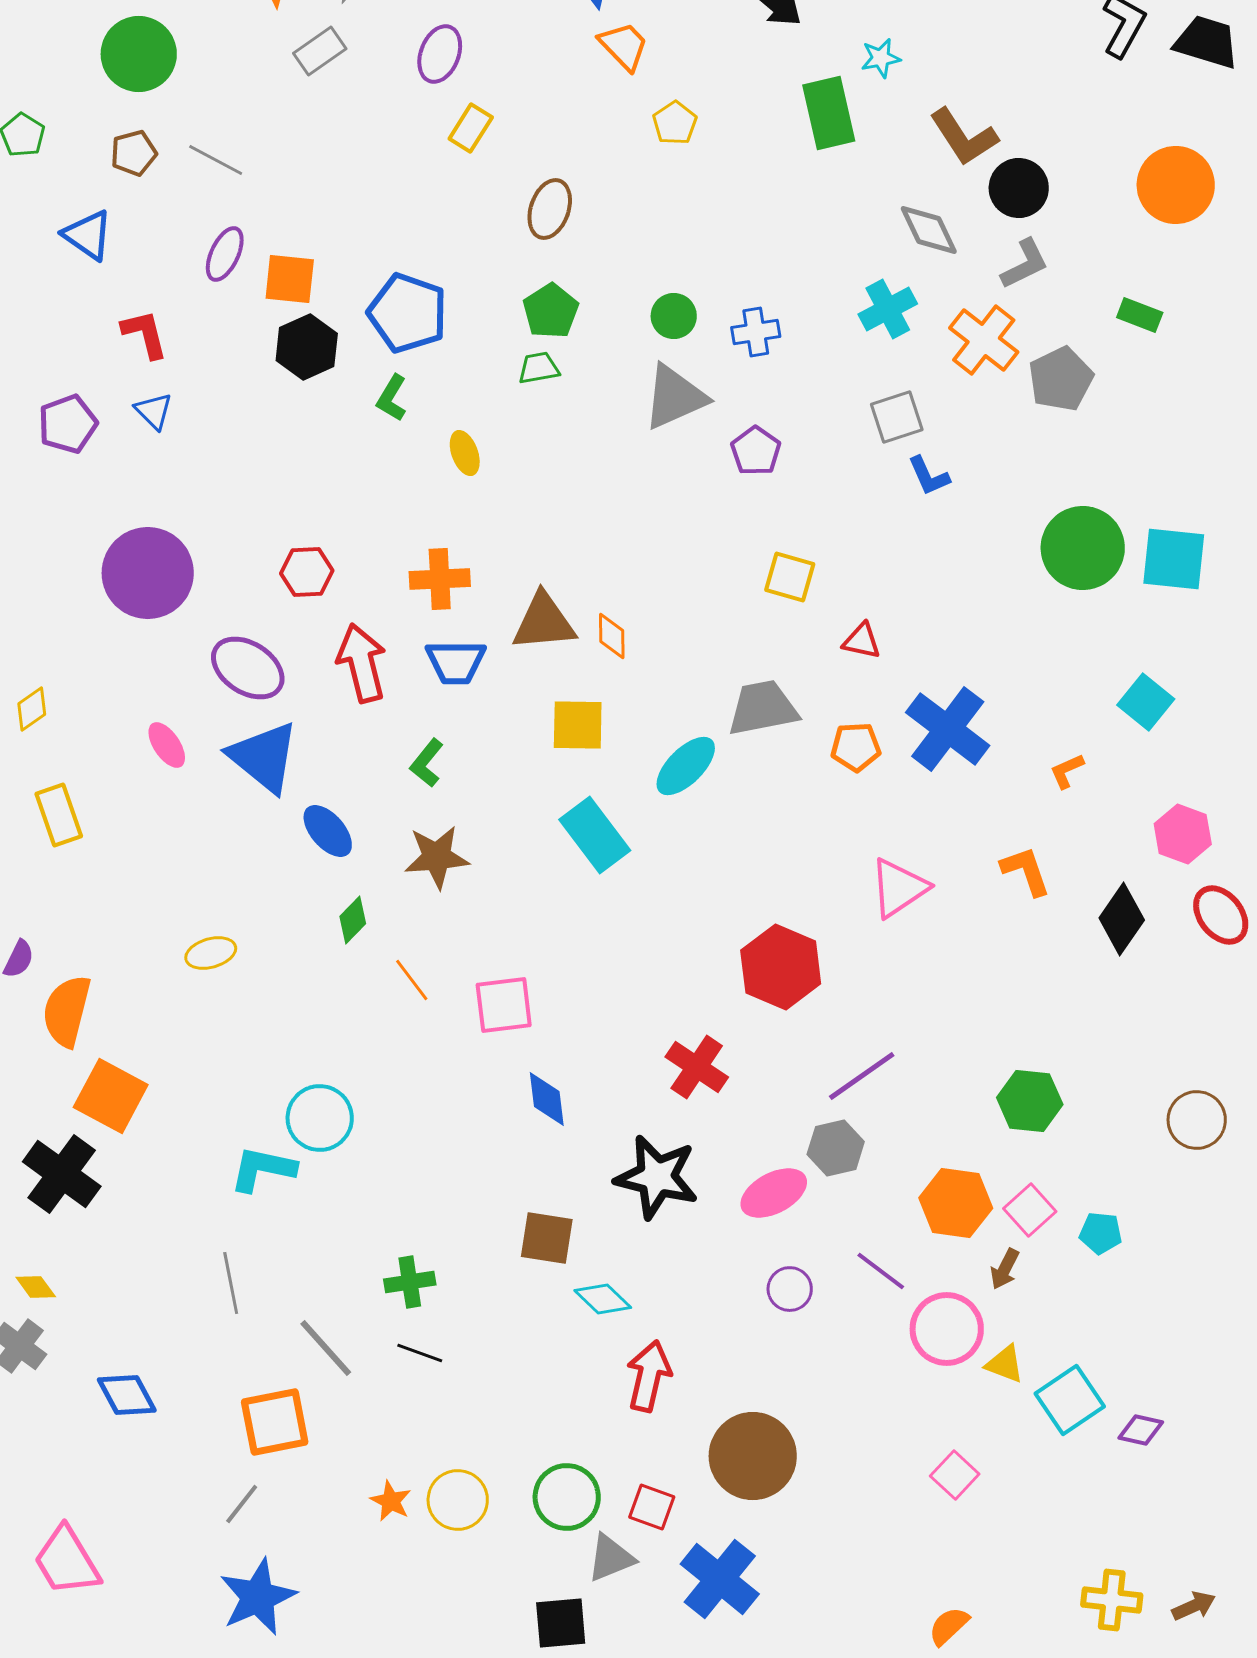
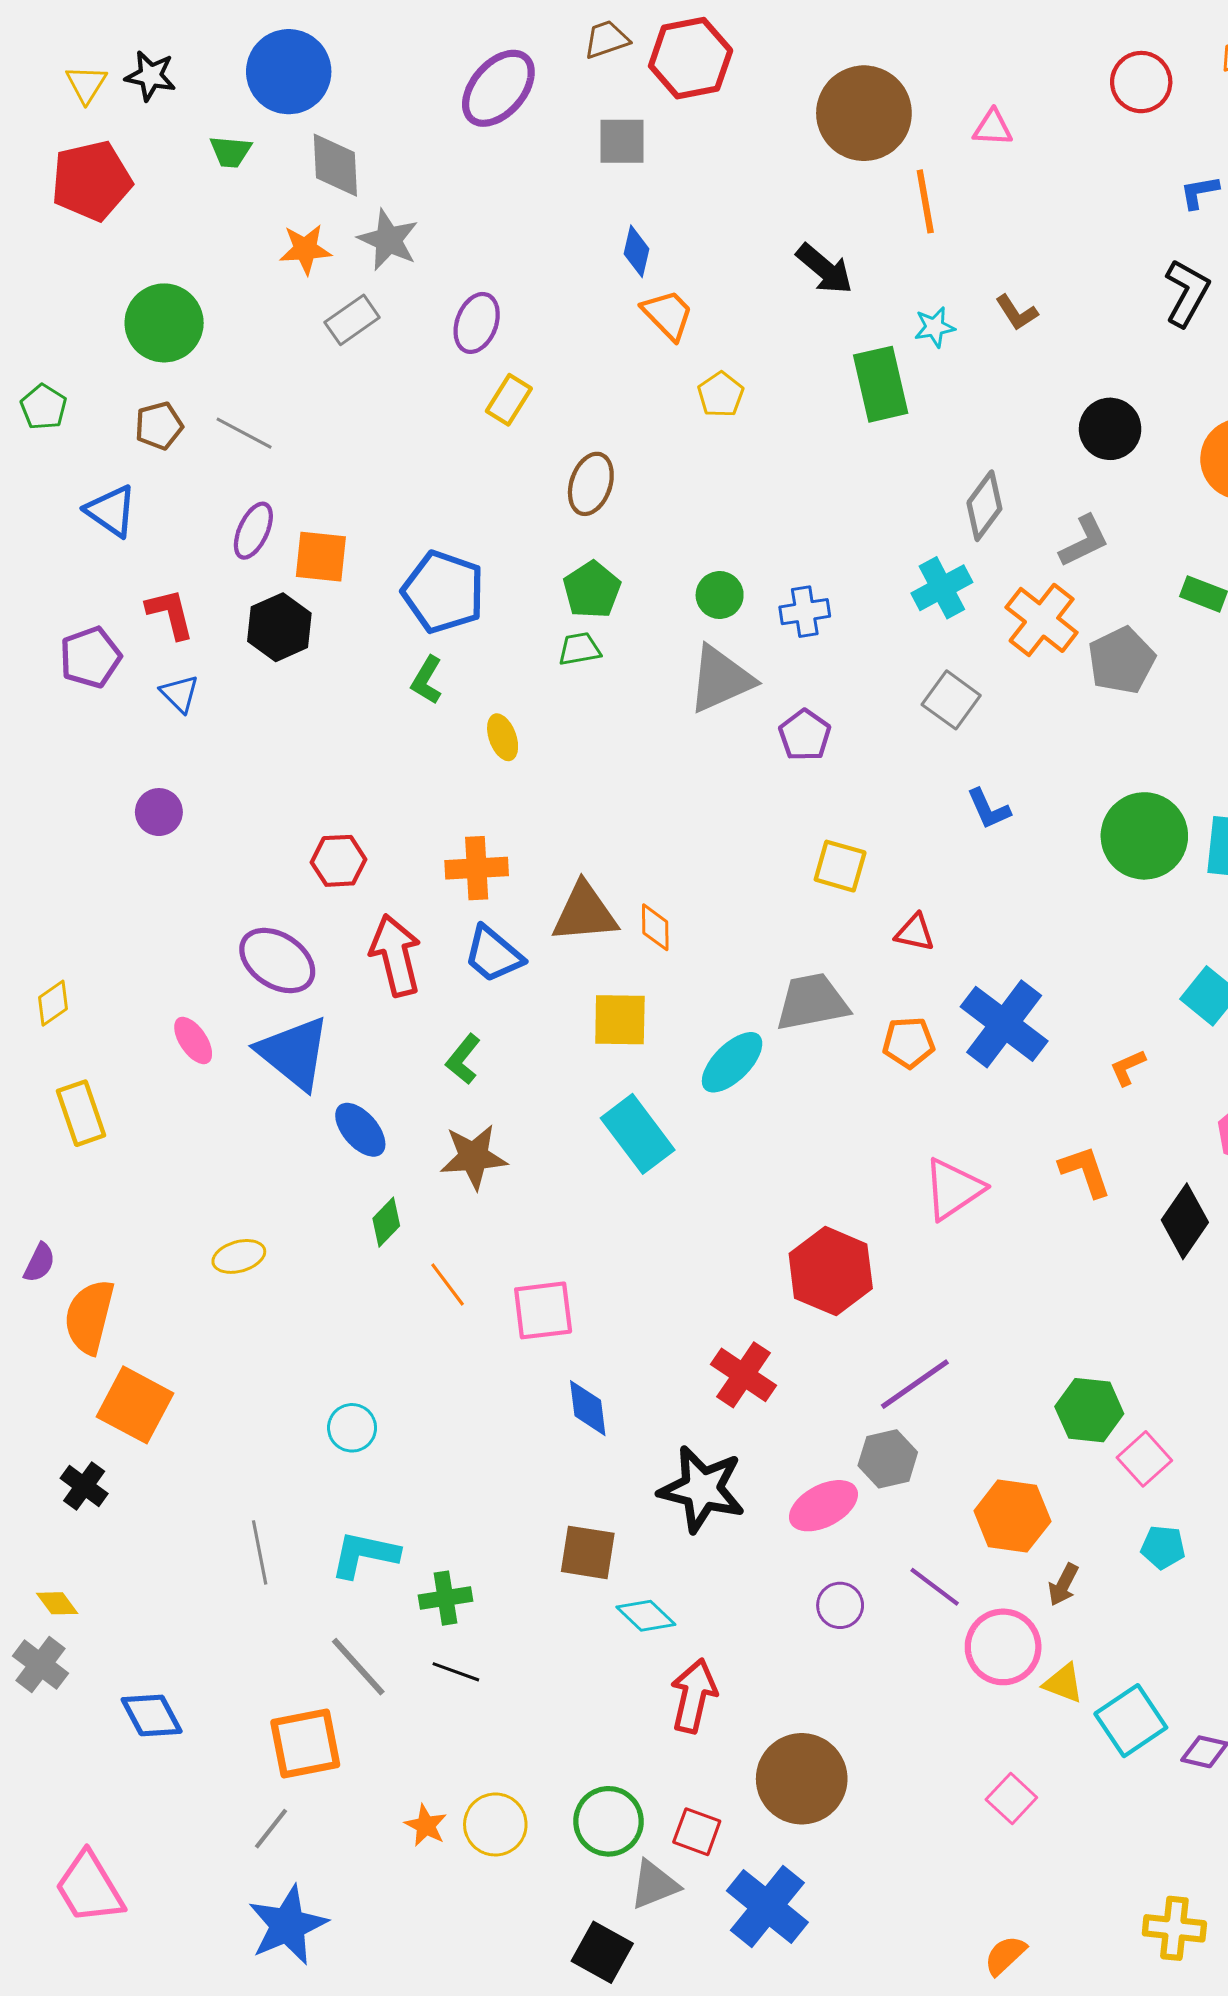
brown L-shape: (964, 137) -> (1017, 313), moved, size x0.6
black circle: (1019, 188) -> (1110, 429), moved
gray diamond: (929, 230) -> (984, 506), turned 62
black hexagon: (307, 347) -> (279, 627), moved
gray square: (897, 417) -> (951, 700), turned -36
purple pentagon: (68, 424) -> (90, 657), moved
blue L-shape: (929, 476) -> (989, 809), moved
purple circle: (148, 573) -> (159, 812), moved, size x0.5
blue trapezoid: (456, 662) -> (493, 954), turned 40
cyan circle: (320, 1118) -> (352, 1428), size x0.7
cyan L-shape: (263, 1169) -> (364, 1554), moved
black cross: (62, 1174) -> (84, 1486), size x0.6
pink square: (1030, 1210) -> (1144, 1459), moved
gray line: (231, 1283) -> (260, 1552), moved
black square: (561, 1623) -> (602, 1952), turned 34

